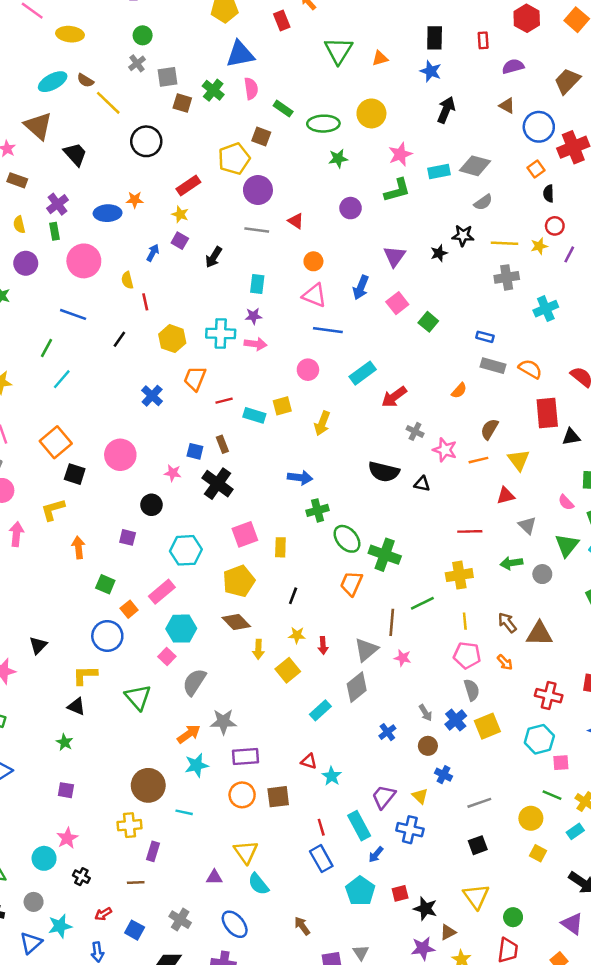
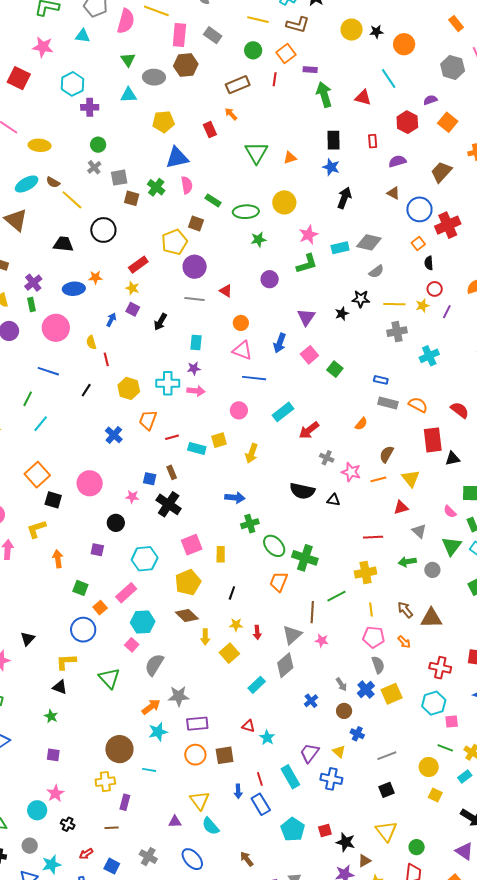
black trapezoid: (75, 154) -> (63, 244), moved, turned -40
blue arrow: (376, 855) -> (238, 791), moved, turned -40

